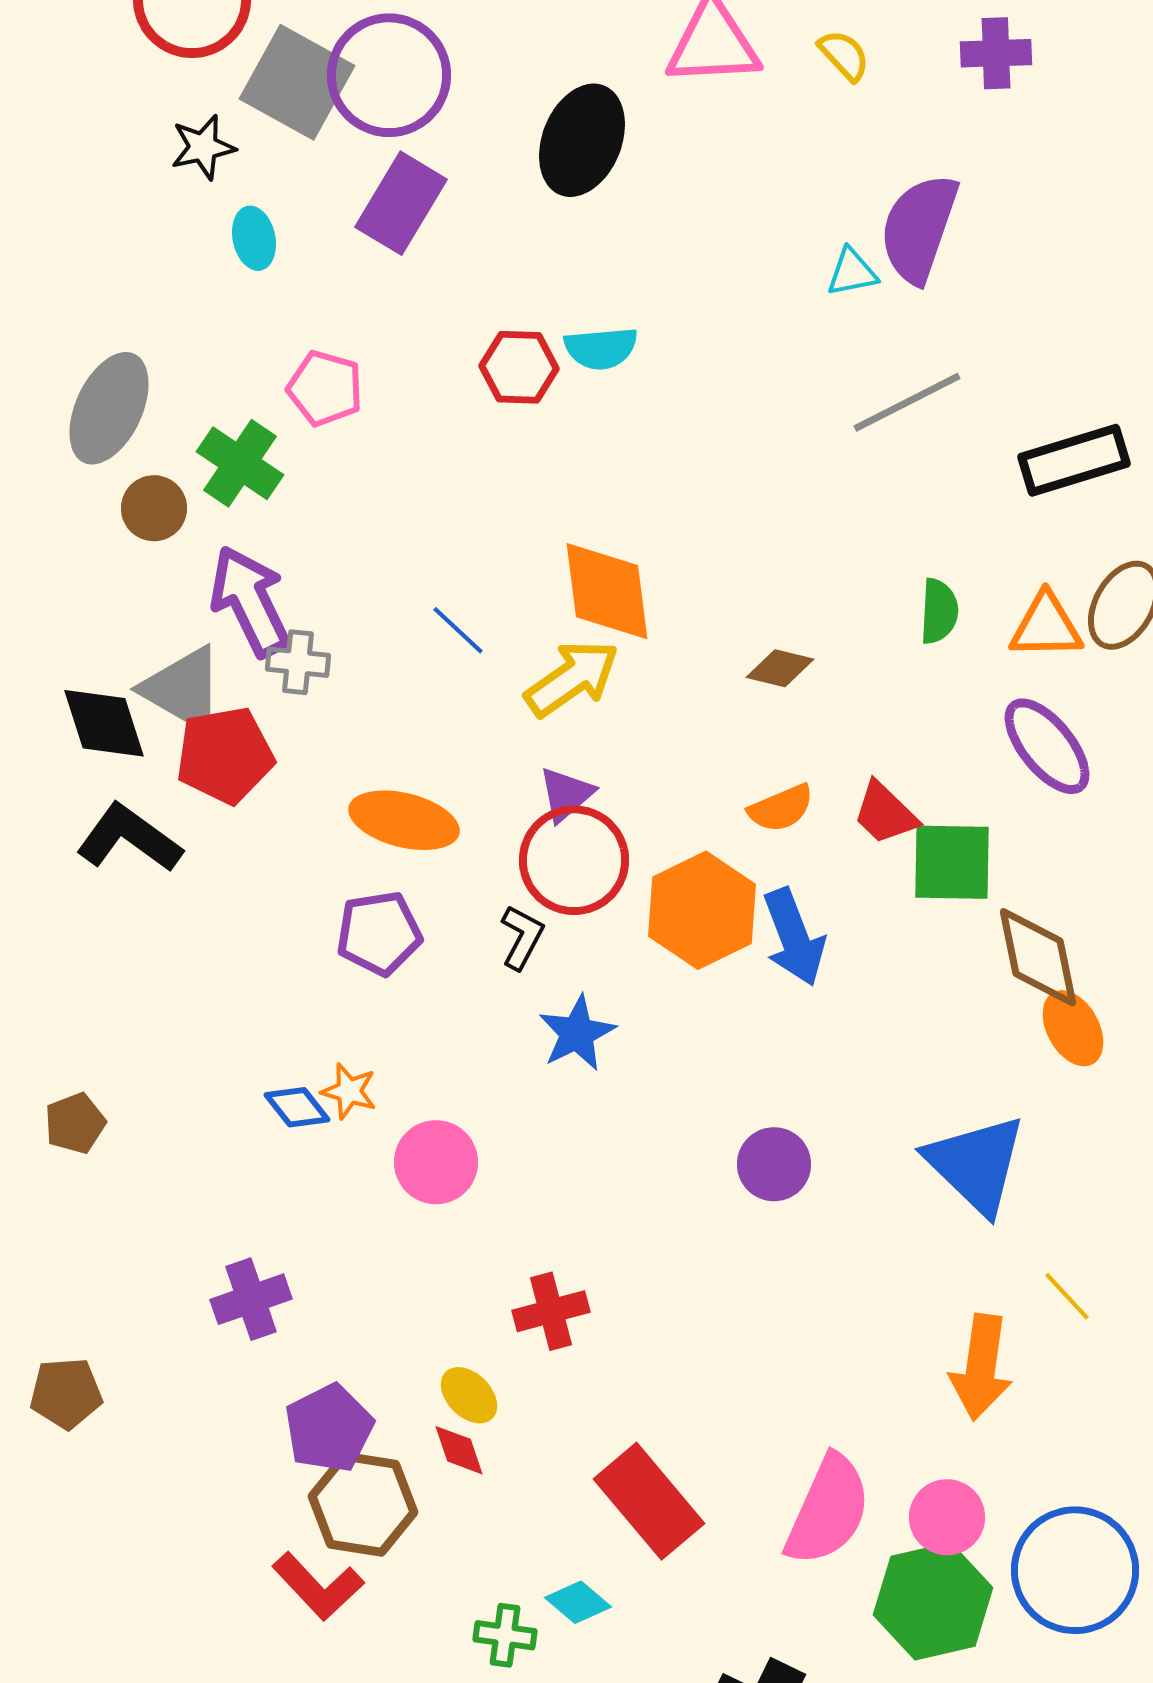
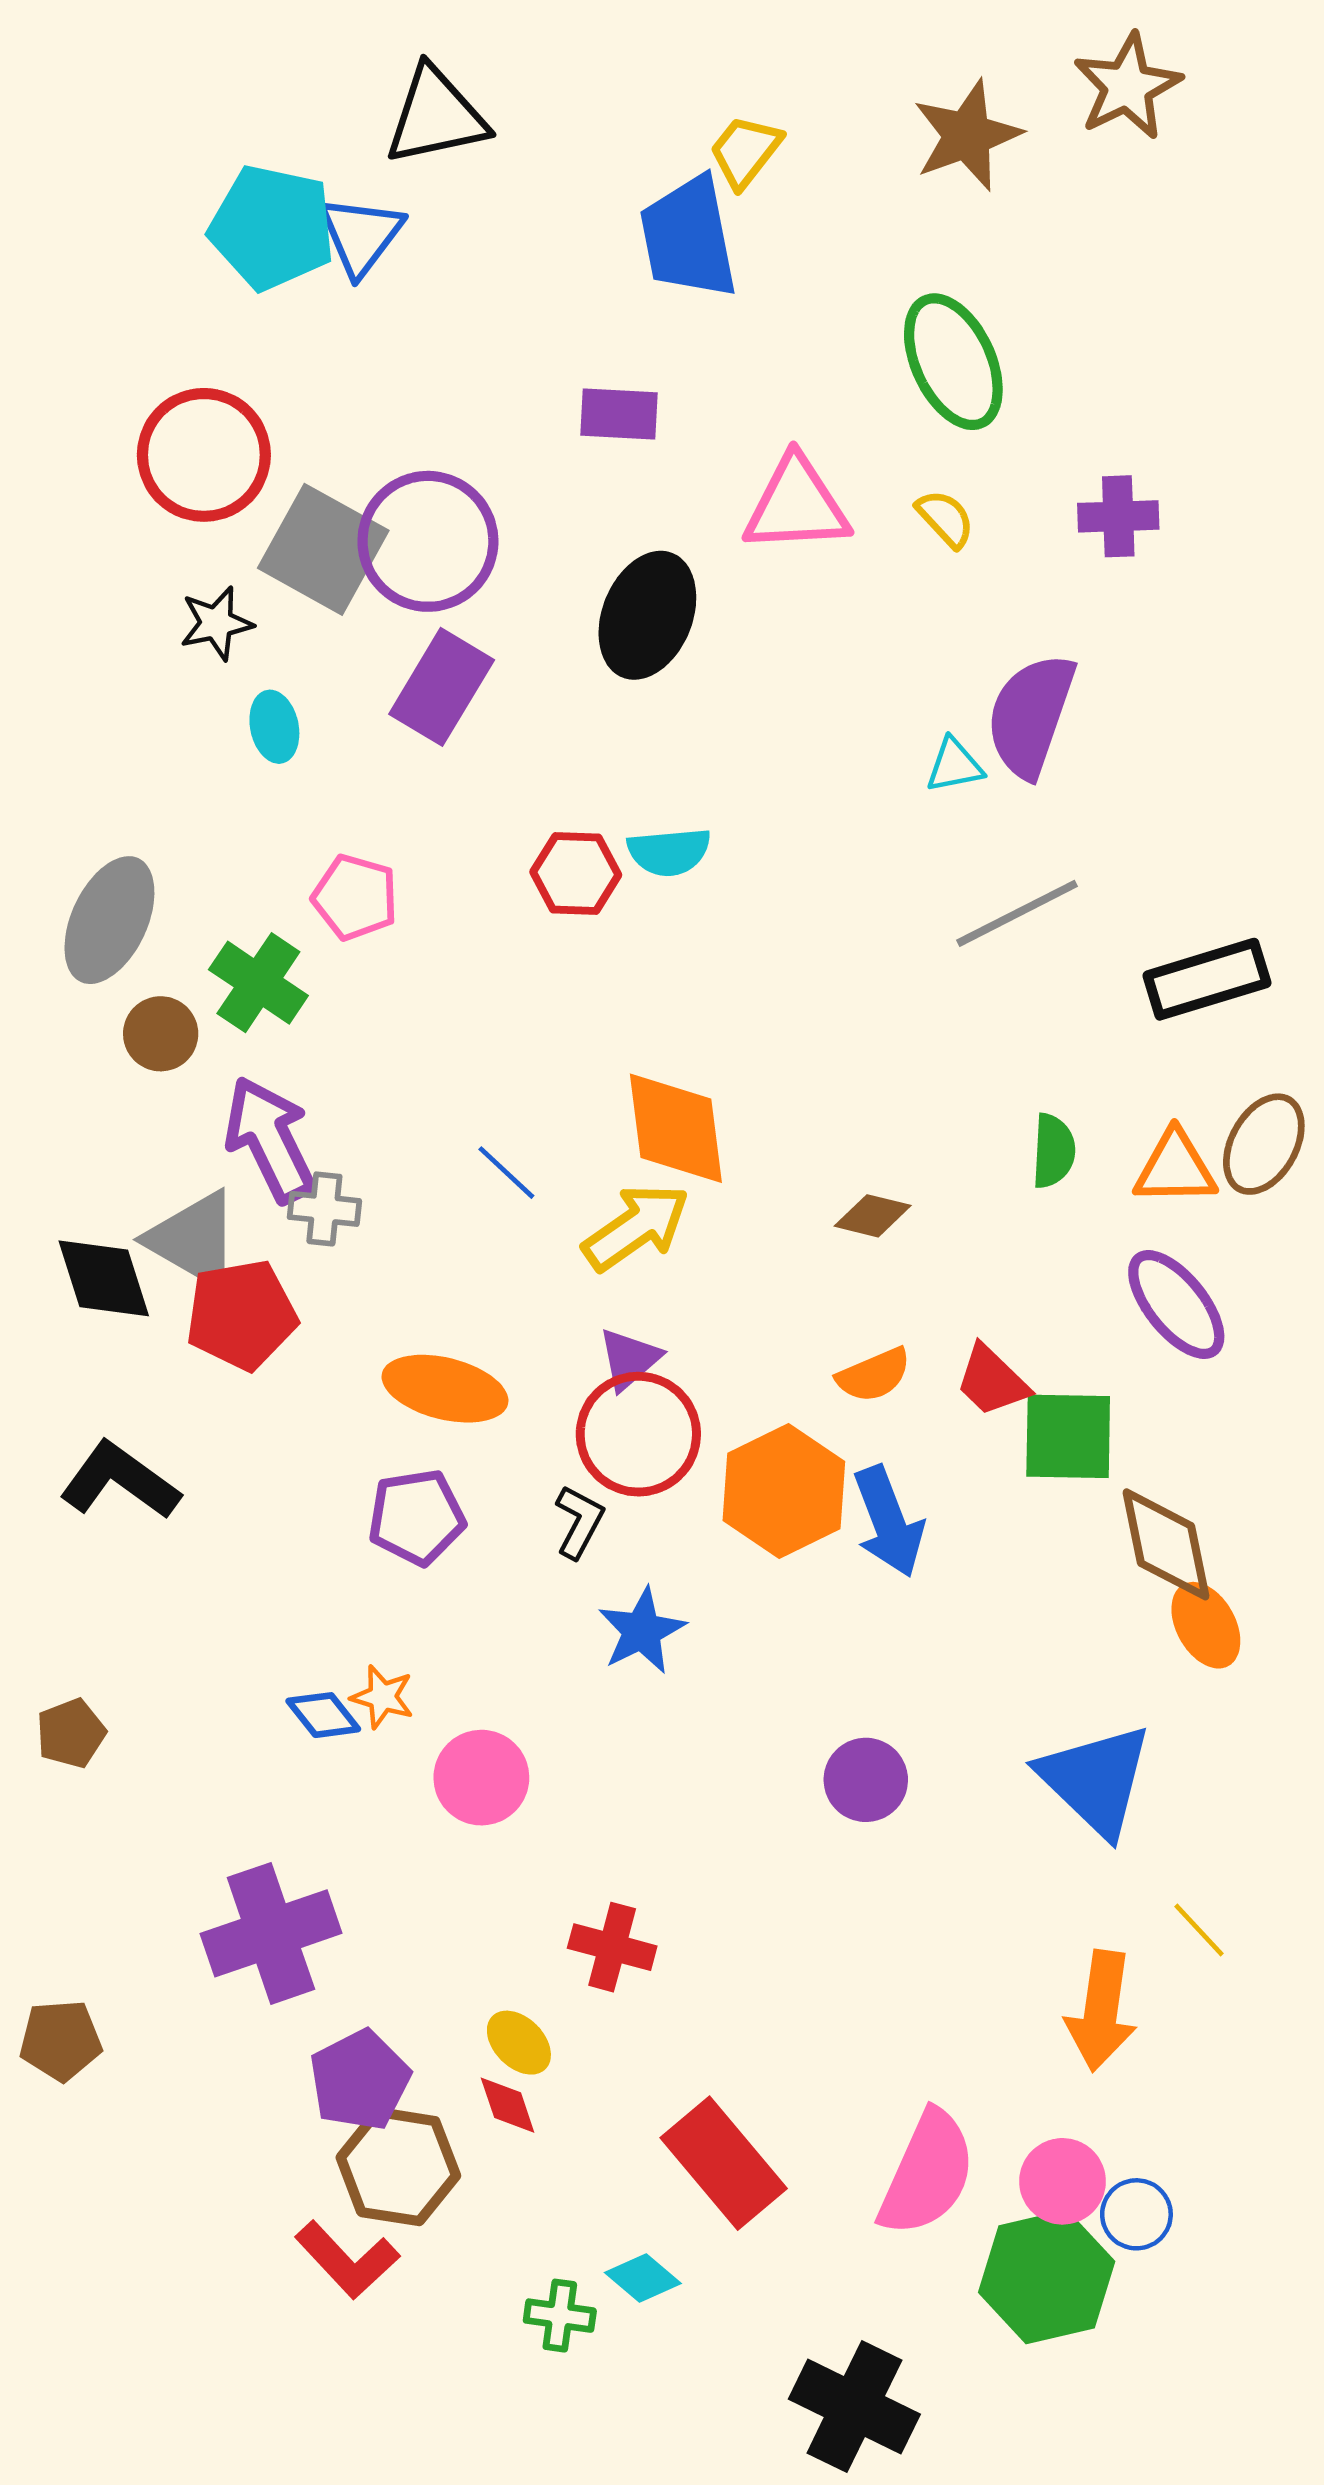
black L-shape: (129, 838) -> (120, 1481), moved
purple cross: (251, 1299) -> (271, 1933), size x1.5
red cross: (551, 1311) -> (612, 1947), turned 30
blue circle: (1075, 1570) -> (1136, 2214), moved, size x0.5

